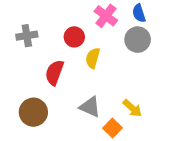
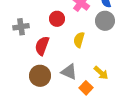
gray cross: (27, 36) -> (21, 27), moved
yellow semicircle: (93, 58) -> (79, 40), moved
brown circle: (33, 112) -> (40, 76), moved

